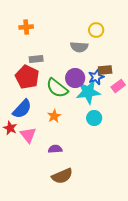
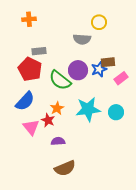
cyan star: (88, 92) -> (88, 109), moved
cyan circle: (94, 118) -> (116, 112), moved
red star: (10, 128) -> (48, 120), moved

